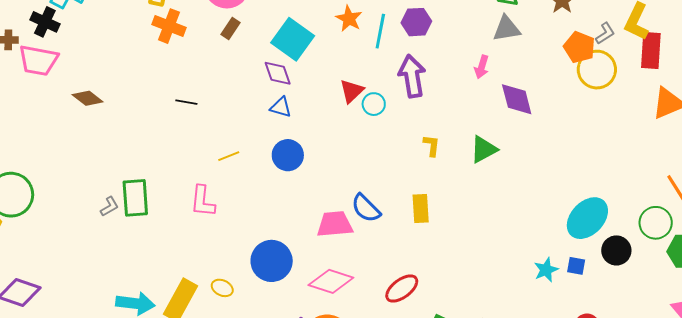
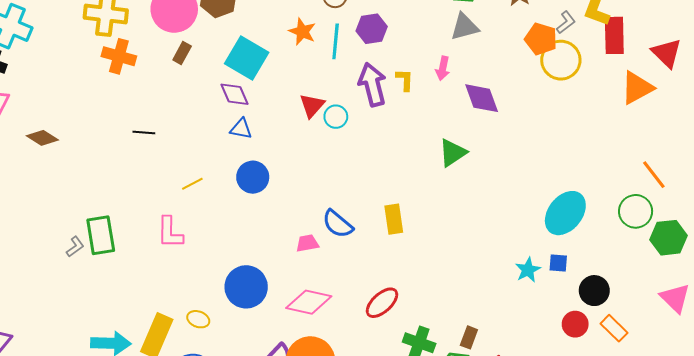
yellow L-shape: (432, 145) -> (405, 80), moved
pink trapezoid: (335, 224) -> (307, 243), size x0.6
black circle: (616, 250) -> (594, 291), moved

